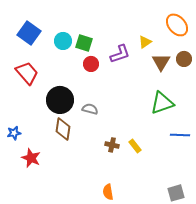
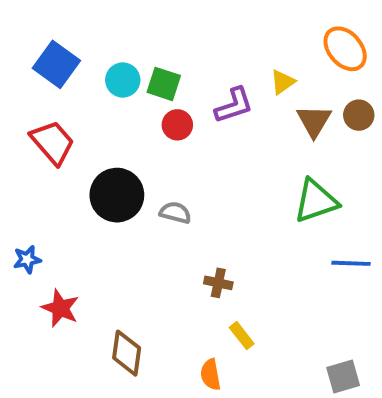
brown diamond: (63, 129) -> (127, 353), moved
yellow rectangle: (135, 146) -> (242, 336), moved

